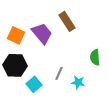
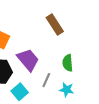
purple trapezoid: (42, 33) -> (28, 60), moved
green semicircle: (95, 57) -> (68, 63), moved

